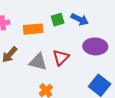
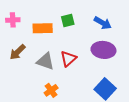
blue arrow: (80, 19) -> (103, 23), moved

